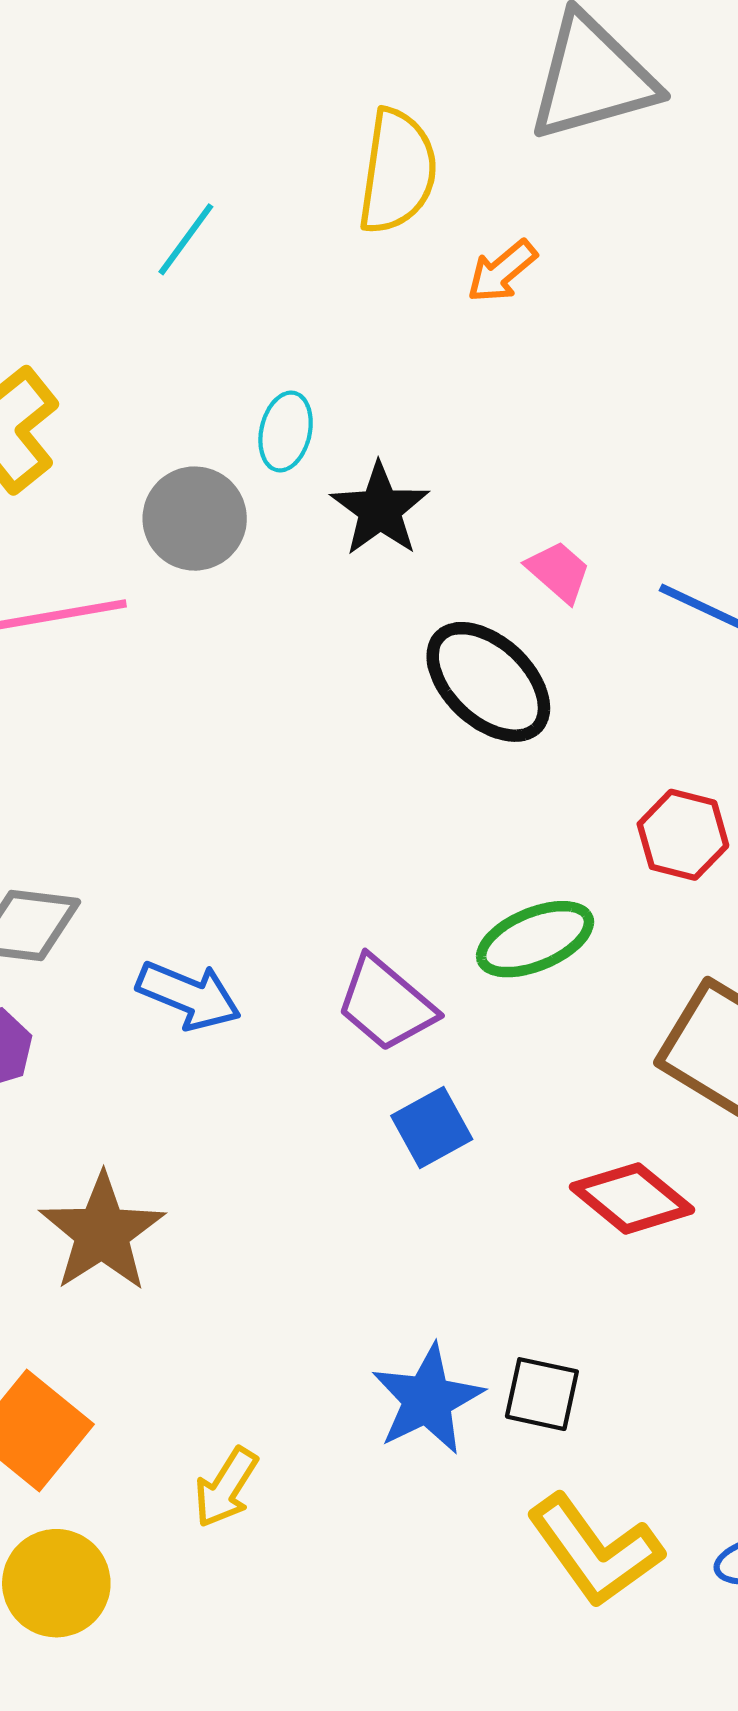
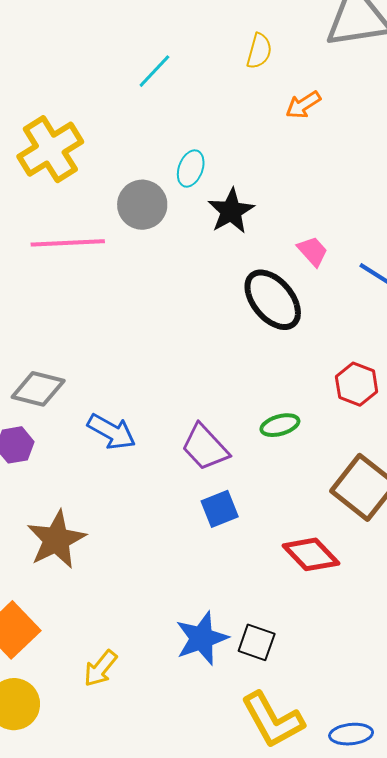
yellow semicircle: (397, 171) -> (259, 51), size x0.6
green ellipse: (535, 939) -> (280, 425), size x0.7

